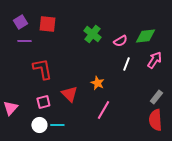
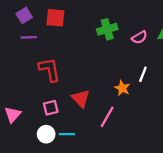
green cross: (92, 34) -> (107, 29), turned 36
white line: (126, 64) -> (143, 74), moved
orange star: (97, 83) -> (122, 88), moved
pink line: (103, 110) -> (107, 117), moved

